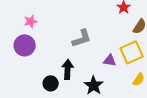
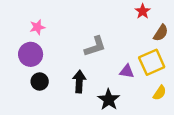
black circle: (51, 83) -> (40, 81), moved

